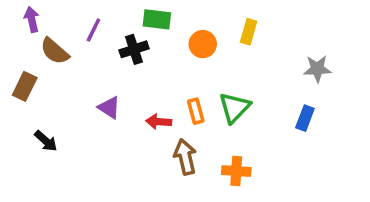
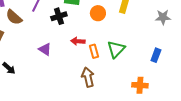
gray star: (317, 69) -> (163, 17), moved
red arrow: (159, 122) -> (78, 41), moved
orange cross: (236, 171) -> (140, 85), moved

